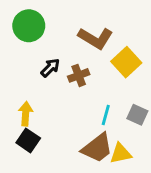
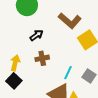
brown cross: (79, 75) -> (42, 58), moved

